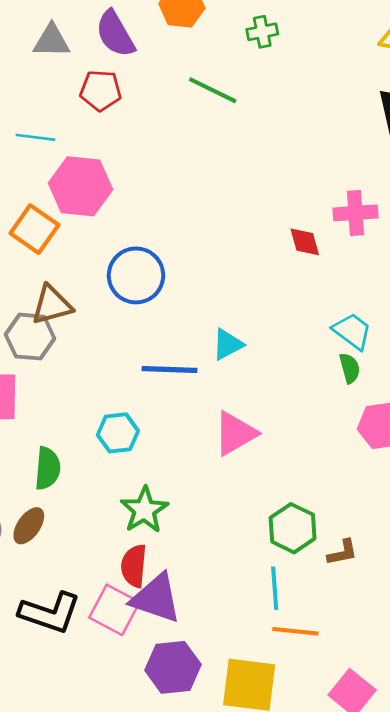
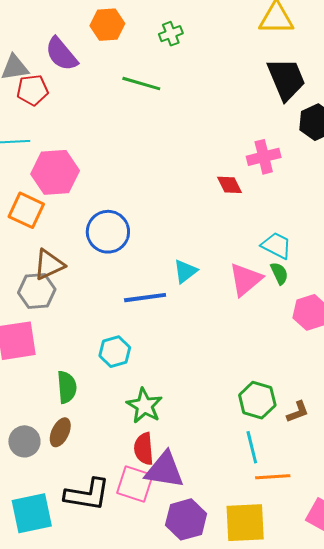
red pentagon: (101, 90) -> (32, 90), moved
pink triangle: (235, 433) -> (246, 279), moved

